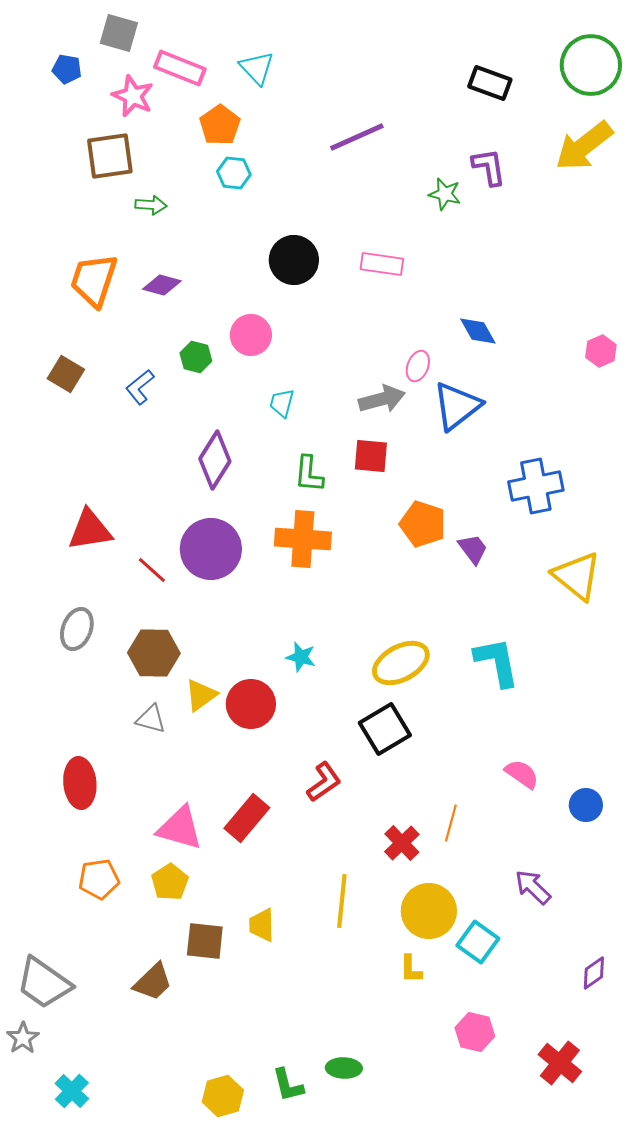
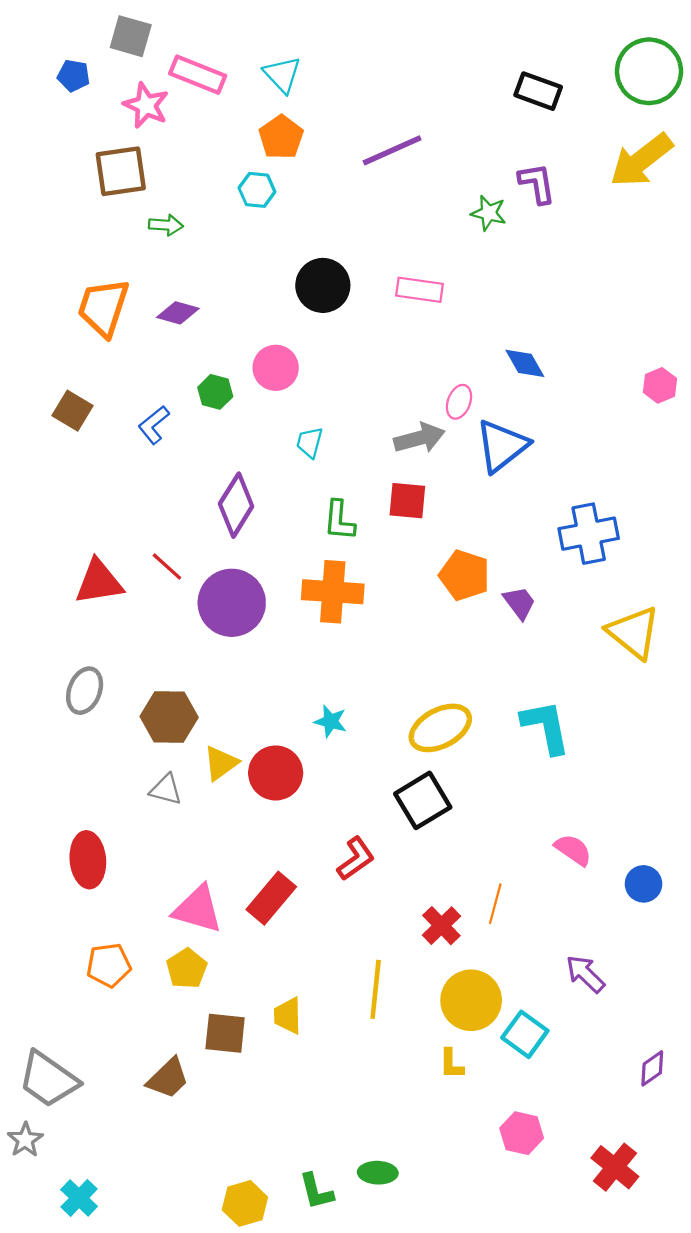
orange pentagon: (220, 125) -> (281, 137), moved
red line: (152, 570) -> (167, 567), moved

